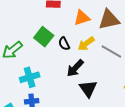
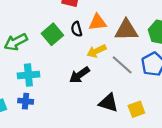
black semicircle: (64, 44) -> (77, 29), moved
black triangle: (88, 89) -> (109, 103), moved, turned -48

